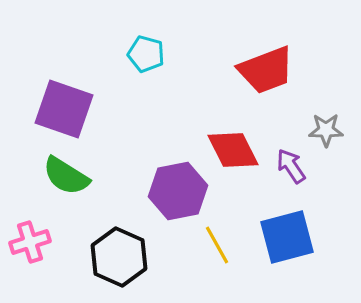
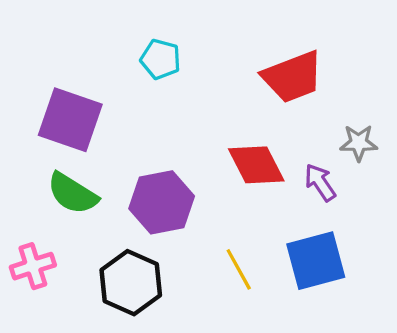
purple hexagon: (178, 191) -> (162, 202), moved

